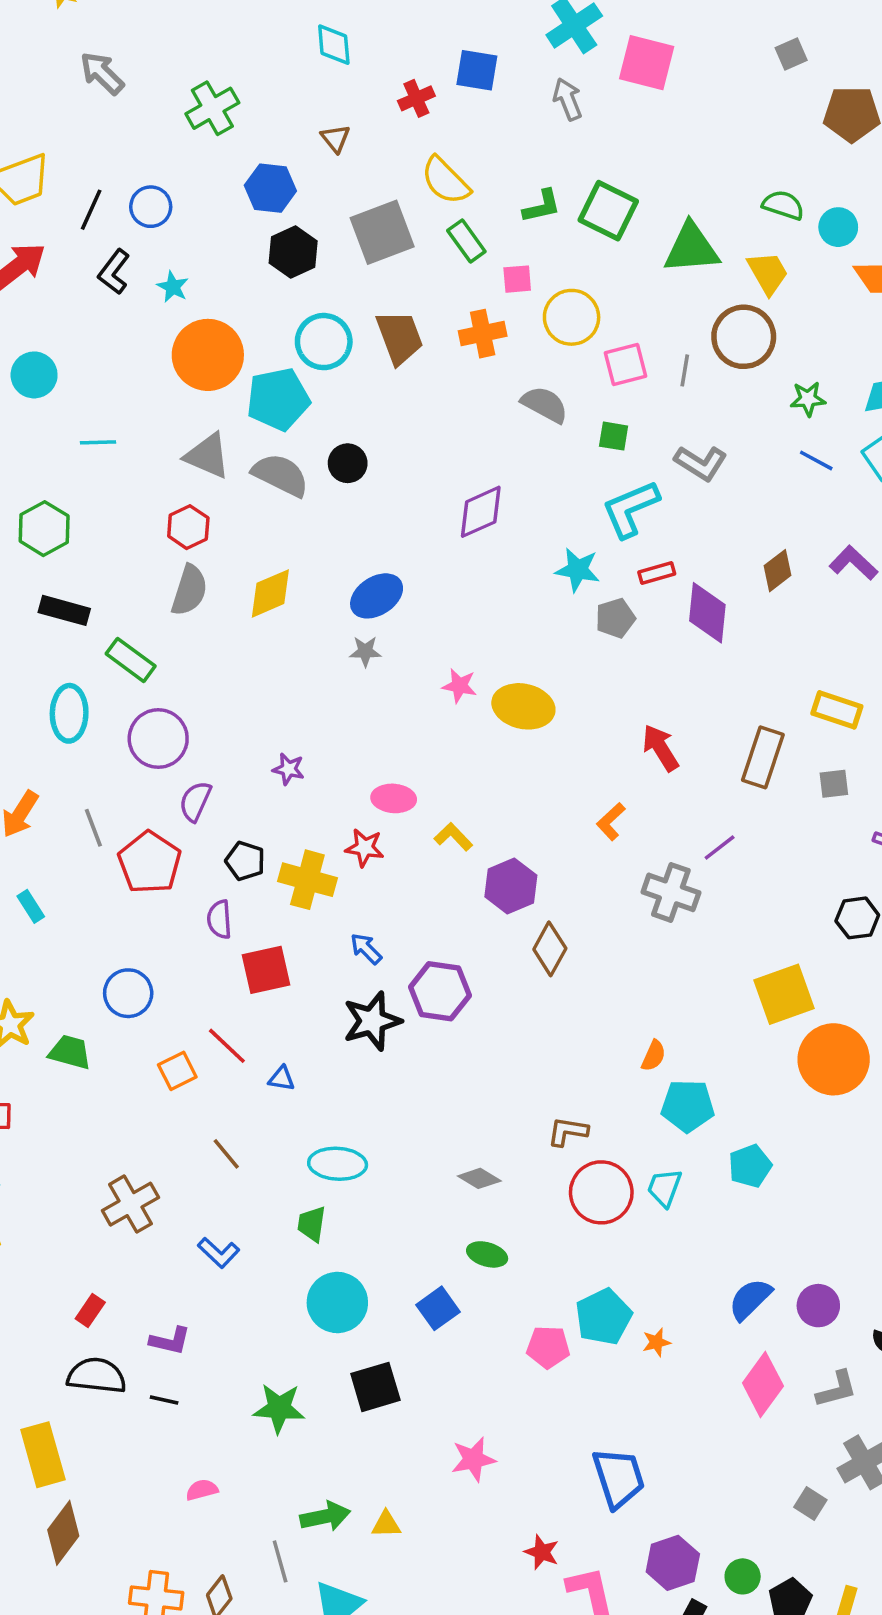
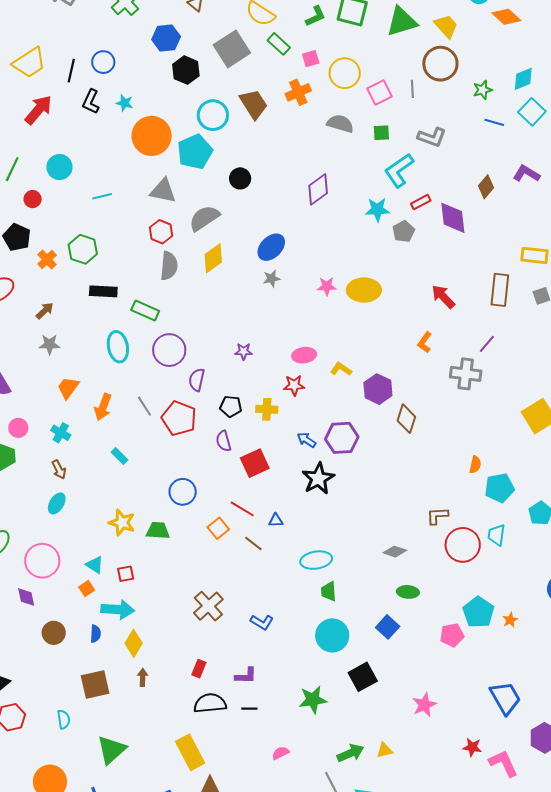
gray semicircle: (280, 475) -> (204, 218), moved, turned -48
yellow cross: (307, 880) -> (267, 409), size x0.7
purple hexagon: (440, 991) -> (342, 438), moved
brown line: (226, 1154) -> (253, 544), moved
green trapezoid: (312, 1224) -> (329, 591), moved

